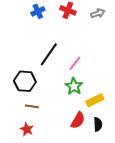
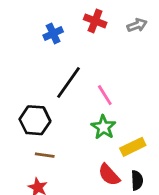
blue cross: (38, 11) -> (53, 34), moved
pink line: (75, 63) -> (105, 95), turned -70
red semicircle: (78, 120) -> (109, 175), turned 108

